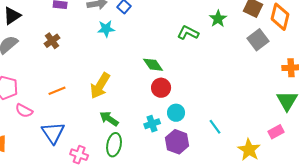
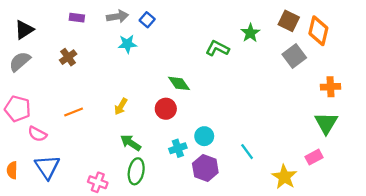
yellow arrow: (100, 86) -> (121, 107), size x0.6
red circle: (161, 88) -> (166, 109), moved
blue triangle: (53, 133) -> (47, 167), moved

